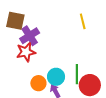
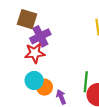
cyan circle: (56, 77) -> (34, 81), moved

